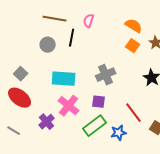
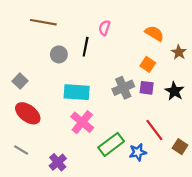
brown line: (55, 19) -> (43, 22), moved
orange square: (133, 46) -> (148, 64), moved
gray square: (21, 74) -> (20, 81), moved
purple square: (99, 102) -> (147, 88), moved
purple cross: (47, 122) -> (58, 162), moved

